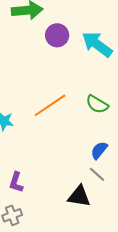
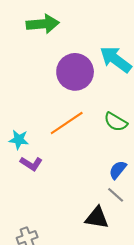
purple circle: (57, 35) -> (75, 72), moved, size x1.5
purple L-shape: (16, 182) -> (31, 164), moved, turned -75

